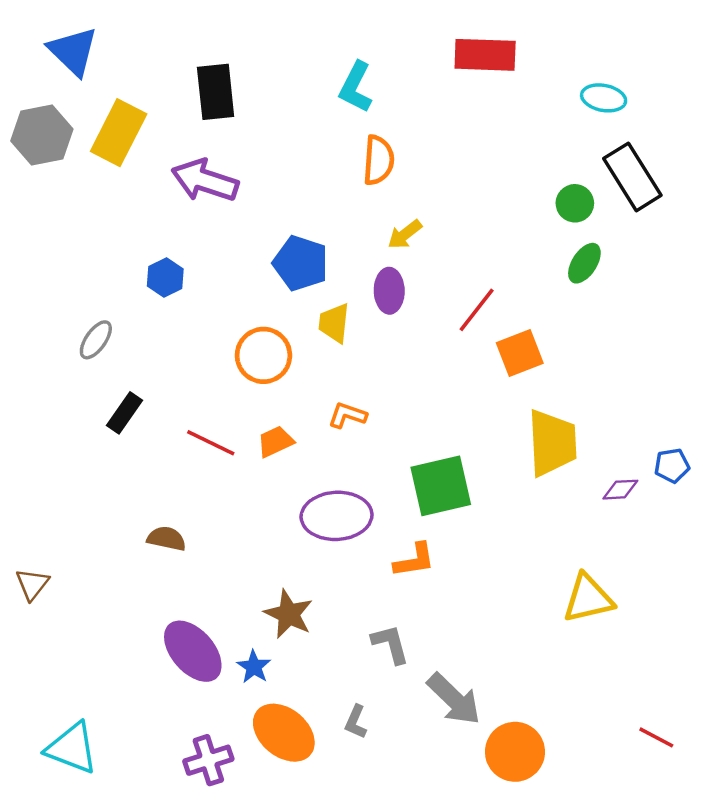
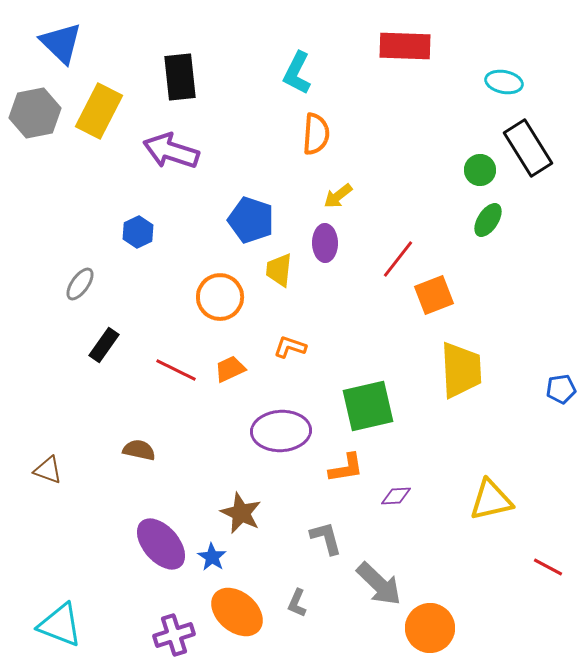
purple diamond: (620, 490) -> (396, 496), moved
brown triangle: (32, 584) -> (48, 470), moved, turned -48
red line: (656, 737) -> (548, 567), moved

